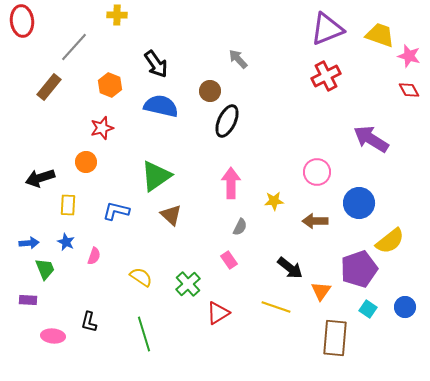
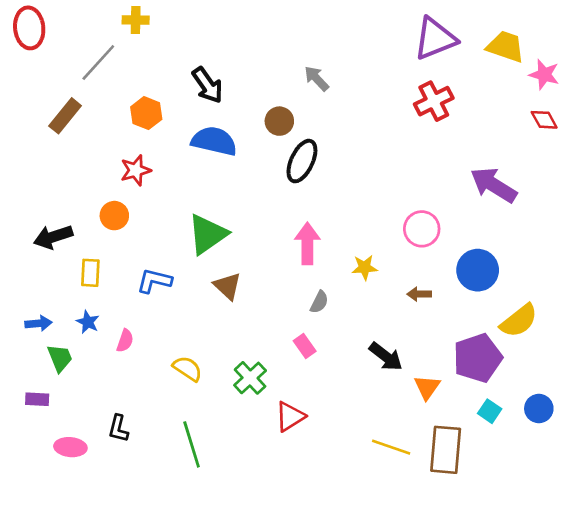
yellow cross: (117, 15) -> (136, 20), moved
brown arrow: (315, 221) -> (419, 294), size x0.7
yellow line: (276, 307) -> (391, 447), moved

